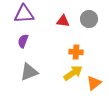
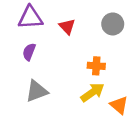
red triangle: (63, 21) -> (67, 27), moved, turned 40
orange triangle: (94, 83) -> (119, 105), turned -42

